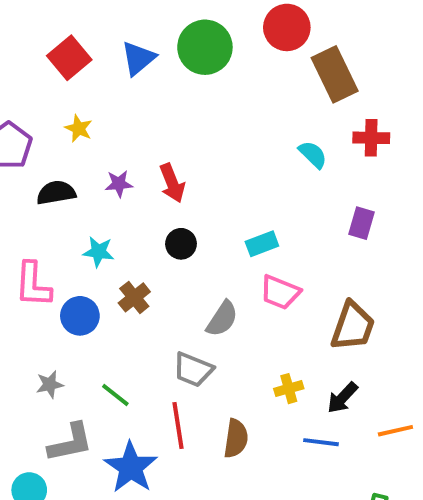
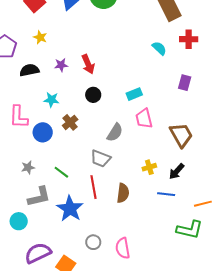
pink trapezoid: (280, 292) -> (144, 118), turned 55
brown trapezoid: (353, 326) -> (181, 135), turned -48
orange line: (395, 431) -> (203, 204), moved

